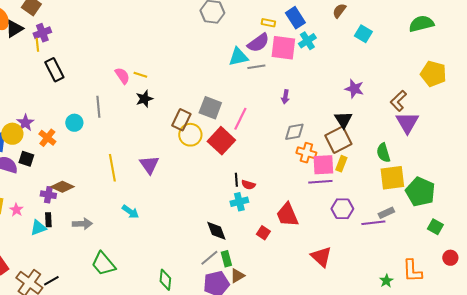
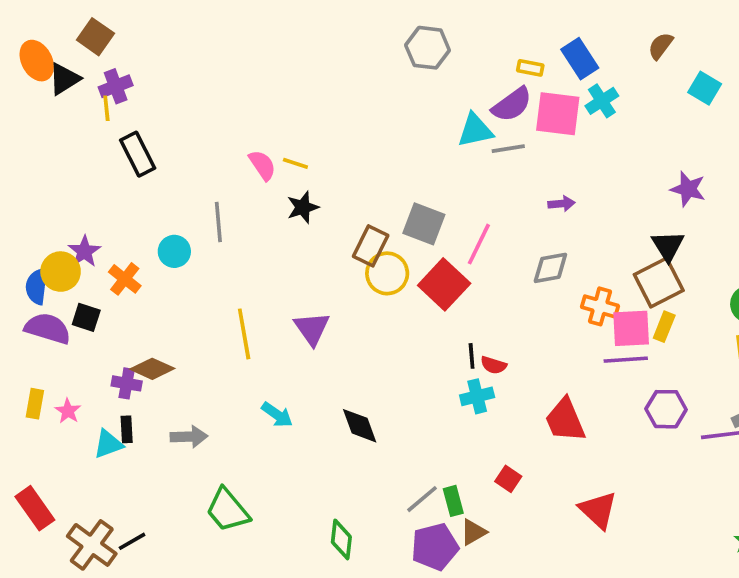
purple arrow: (285, 97) -> (561, 204), turned -104
gray diamond: (294, 132) -> (550, 268), moved
black diamond: (216, 231) -> (360, 426), moved
red square: (263, 233) -> (508, 479), moved
red triangle: (321, 257) -> (598, 510), moved

